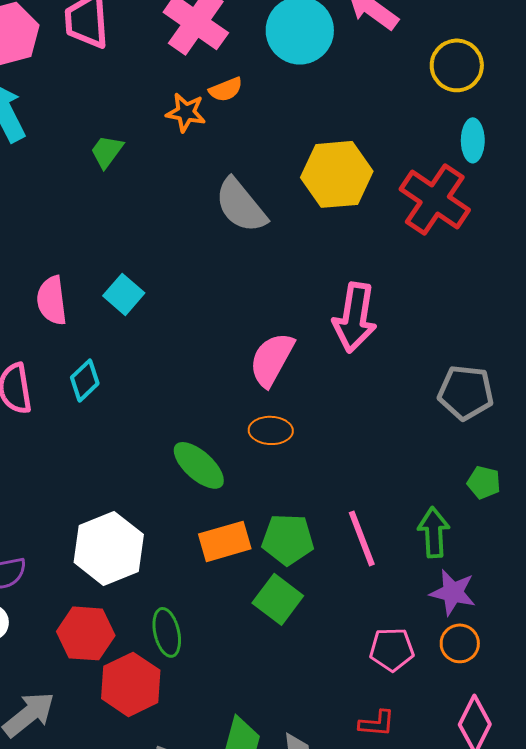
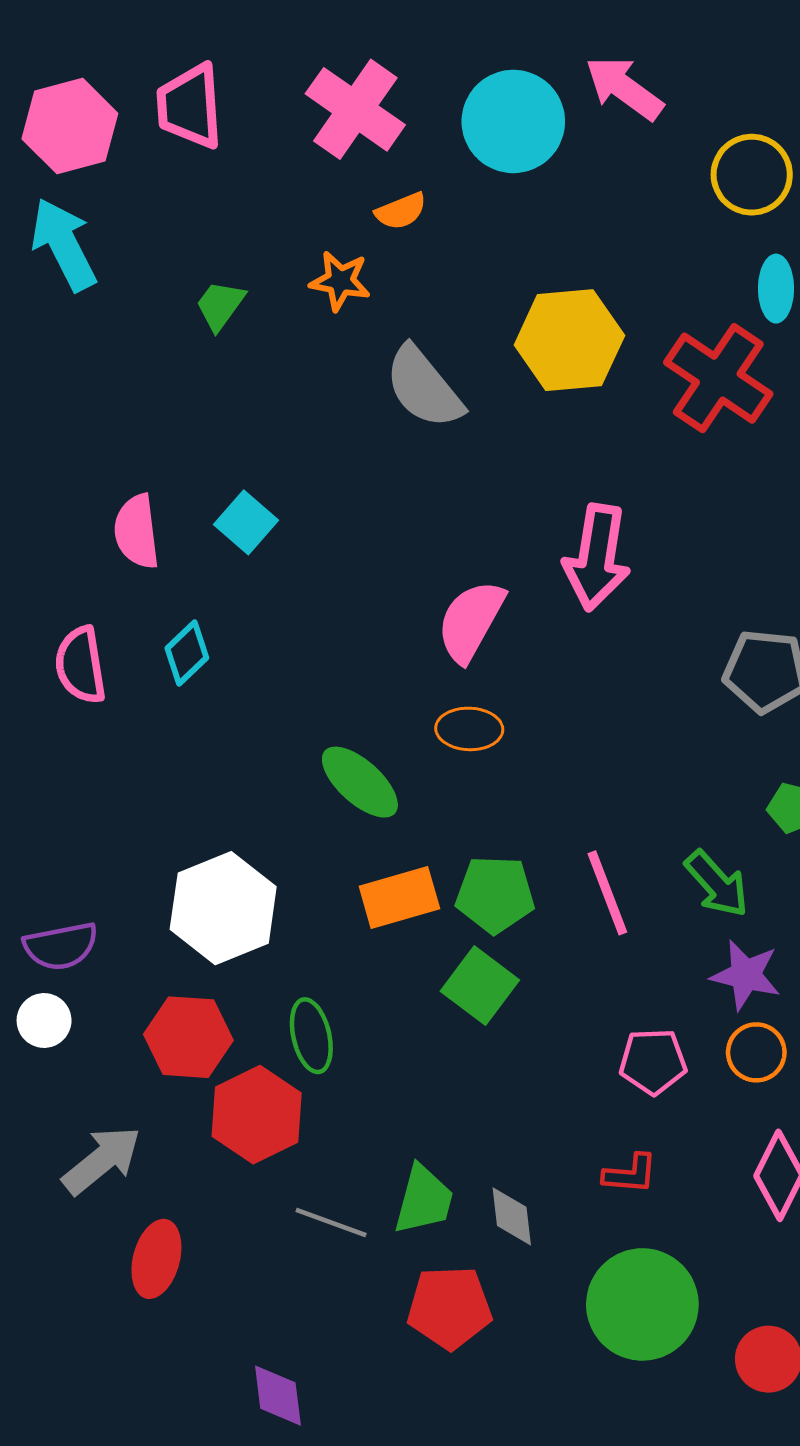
orange star: (186, 112) -> (340, 281), moved
green arrow: (434, 532) -> (717, 884), turned 141

